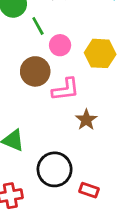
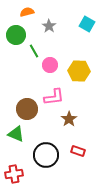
brown circle: (35, 71) -> (27, 109), moved
red rectangle: (89, 190) -> (78, 151), moved

